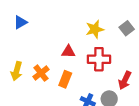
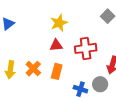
yellow star: (95, 29) -> (59, 23), moved

